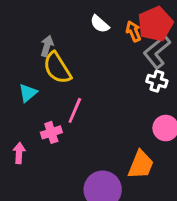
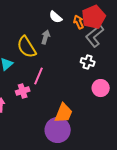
gray arrow: (47, 46) -> (46, 37), moved
white cross: (157, 81) -> (88, 62), moved
orange trapezoid: (141, 165) -> (64, 113), moved

